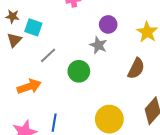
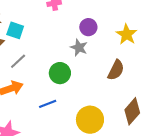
gray line: (48, 55) -> (18, 61), moved
blue line: (54, 123) -> (48, 104), moved, turned 60

